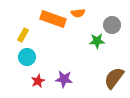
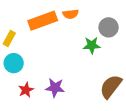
orange rectangle: (53, 19) -> (43, 21), turned -40

